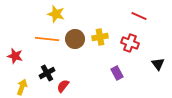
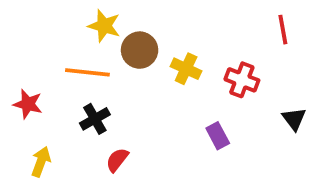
red line: (139, 16) -> (283, 30), moved, turned 56
yellow cross: (100, 37) -> (186, 69), turned 35
brown circle: (75, 39) -> (140, 50), moved
black cross: (47, 73) -> (95, 119), moved

